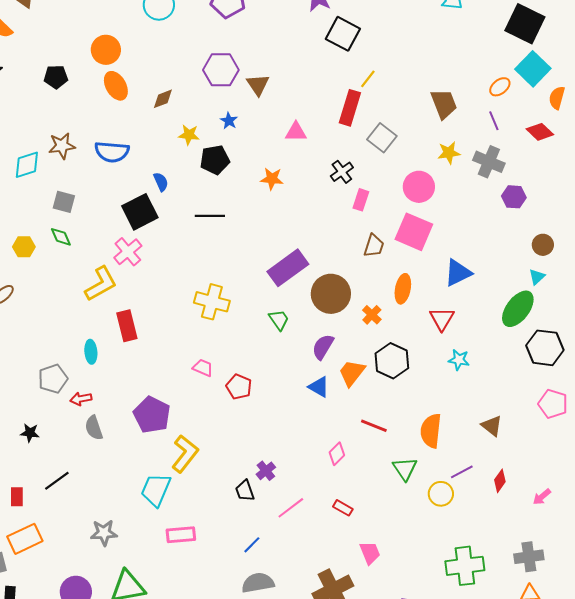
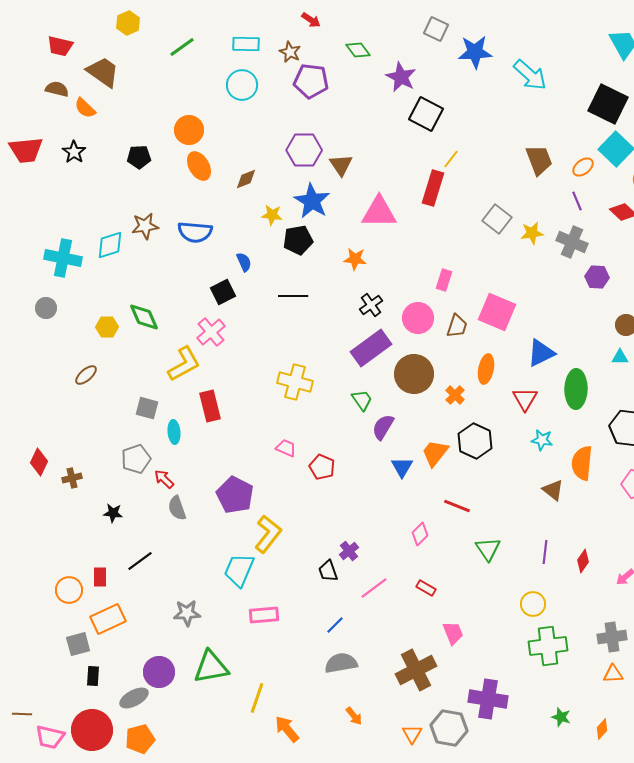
brown trapezoid: (444, 104) -> (539, 160), moved
blue star: (229, 121) -> (312, 201), size x2.0
pink triangle: (296, 132) -> (379, 212), size x1.6
gray square: (382, 138) -> (497, 219), moved
black cross: (342, 172) -> (371, 305), moved
pink circle: (419, 187) -> (418, 318), moved
gray square: (64, 202) -> (147, 408), moved
black square: (140, 212) -> (223, 292), size x0.7
green diamond: (61, 237) -> (144, 317), size x1.4
cyan triangle: (537, 277) -> (620, 357), turned 42
green ellipse: (518, 309) -> (576, 389), moved, turned -36
purple semicircle: (323, 347) -> (383, 427), moved
blue triangle: (319, 387) -> (402, 467), turned 30
red arrow: (81, 399) -> (164, 479), turned 55
brown triangle: (492, 426) -> (553, 490), moved
orange semicircle: (431, 431) -> (582, 463), moved
purple line: (462, 472) -> (545, 552), turned -55
yellow circle: (441, 494) -> (533, 604), moved

